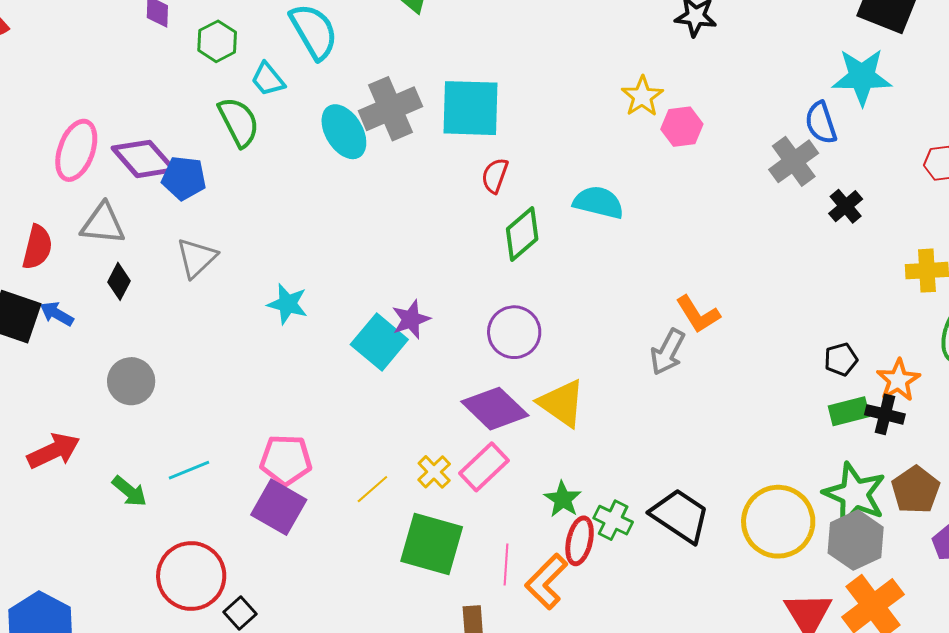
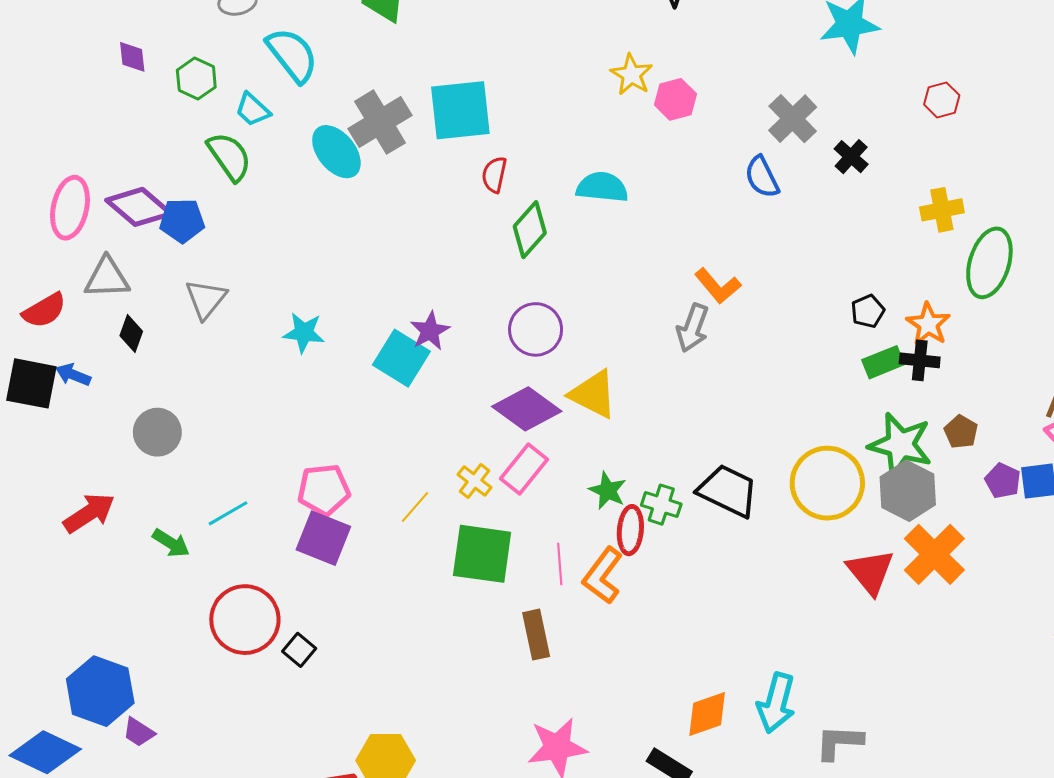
blue semicircle: (821, 123) -> (762, 177), moved
red semicircle: (37, 247) -> (44, 310), turned 54
brown pentagon: (916, 490) -> (961, 432), size x0.7

